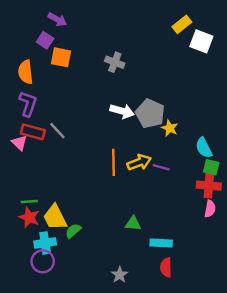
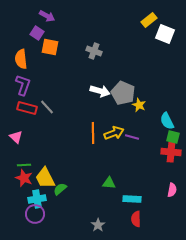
pink triangle: (19, 143) -> (16, 137), moved
pink semicircle: (210, 209) -> (172, 190), moved

